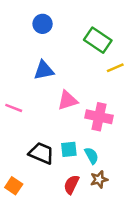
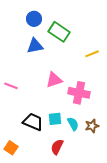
green rectangle: (98, 40) -> (59, 32), moved
blue triangle: (44, 70) -> (35, 46), moved
brown star: (99, 179) -> (92, 126), moved

